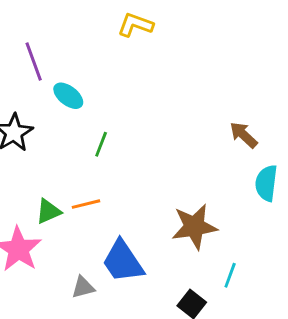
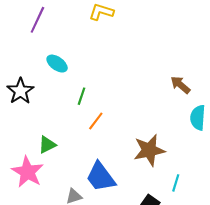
purple line: (34, 62) -> (37, 20), moved, turned 48
orange line: (86, 204) -> (96, 121), moved, turned -36

